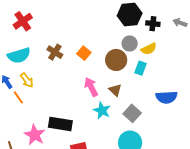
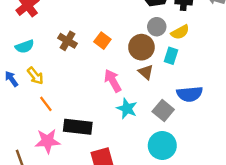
cyan semicircle: (19, 55) -> (25, 47), size x0.7
brown triangle: (115, 90) -> (146, 72), moved
orange line: (18, 97) -> (46, 104), moved
blue semicircle: (166, 97) -> (190, 94), moved
pink star: (35, 135) -> (48, 141), turned -30

